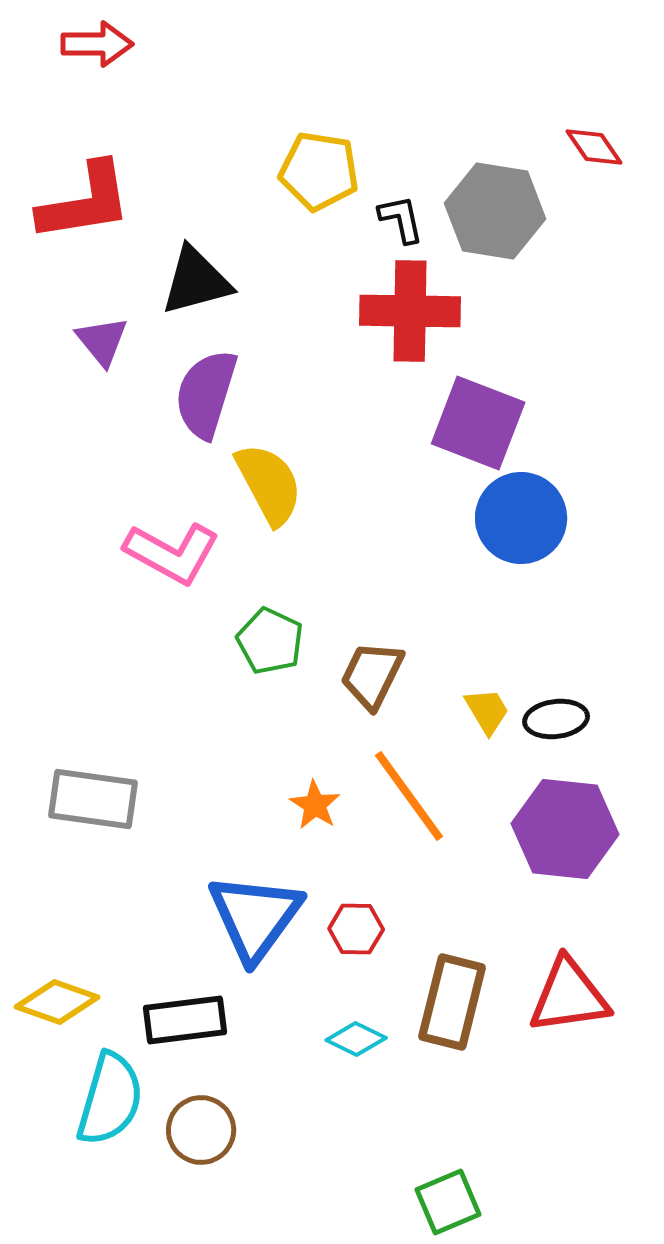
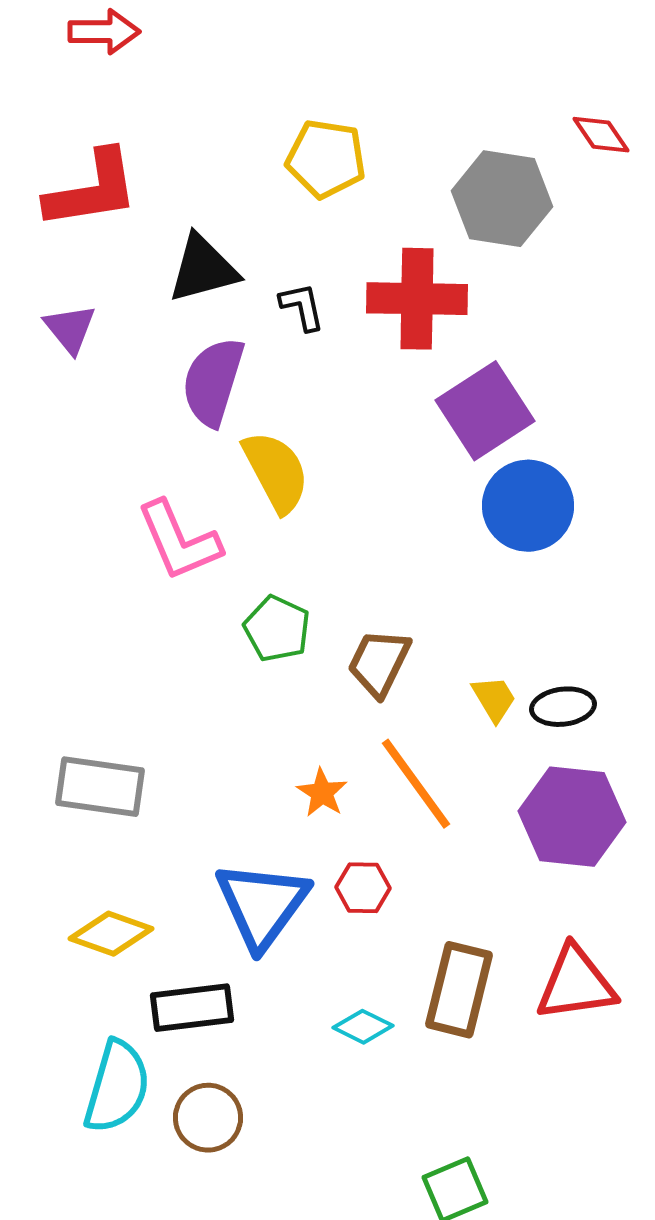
black L-shape: (401, 219) -> (302, 307), moved
purple triangle: (102, 341) -> (70, 329), moved
purple square: (478, 423) -> (485, 411), turned 36
pink L-shape: (172, 553) -> (179, 541), turned 38
red hexagon: (356, 929) -> (363, 888), moved
yellow diamond: (57, 1002) -> (111, 934), moved

